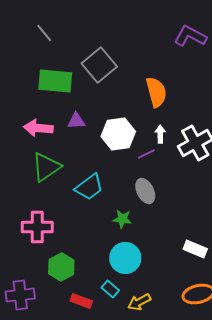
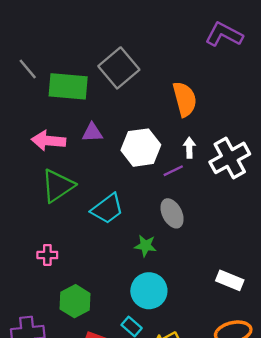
gray line: (44, 33) -> (28, 69), moved
pink cross: (37, 227) -> (47, 255), size x0.6

